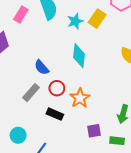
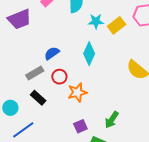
blue semicircle: (42, 67) -> (52, 53), turned 77
black rectangle: (55, 114) -> (38, 98), moved
purple square: (94, 131) -> (80, 126), turned -32

